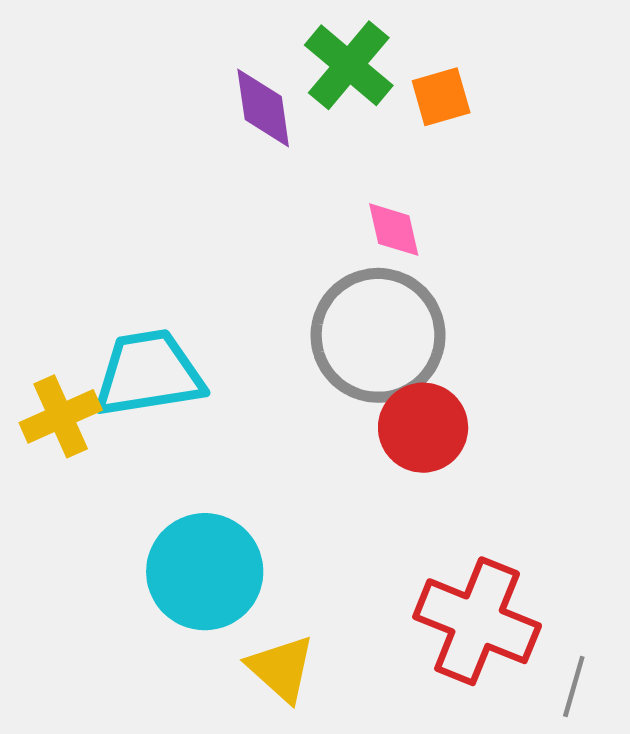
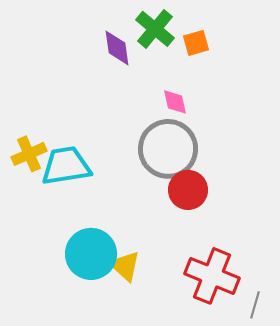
yellow cross: (61, 416) -> (29, 154), moved
yellow triangle: (281, 668) -> (125, 266), moved

